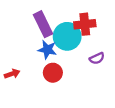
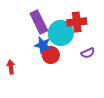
red circle: (53, 73) -> (51, 55), moved
red arrow: (12, 74) -> (11, 67), turned -80

